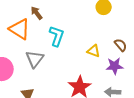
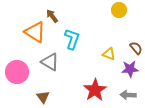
gray triangle: (35, 59) -> (50, 62), turned -36

